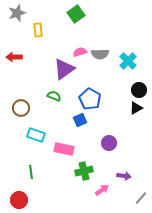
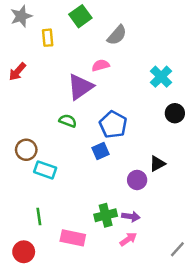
green square: (76, 14) -> (80, 16), moved
gray semicircle: (100, 54) -> (117, 35), moved, turned -48
red arrow: (14, 57) -> (17, 72), turned -49
brown circle: (21, 108) -> (26, 150), moved
black triangle: (136, 108) -> (157, 164), moved
pink rectangle: (64, 149) -> (73, 238), moved
purple arrow: (124, 176) -> (131, 217), moved

